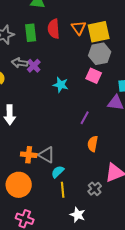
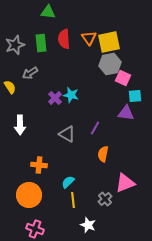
gray arrow: (20, 63) -> (30, 73), turned -42
purple cross: (34, 66) -> (55, 98), moved
pink square: (94, 76) -> (123, 78), moved
gray triangle: (47, 155) -> (67, 134), moved

